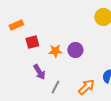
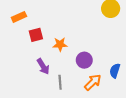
purple circle: (75, 50) -> (84, 60), moved
gray line: (55, 87) -> (60, 82), turned -32

